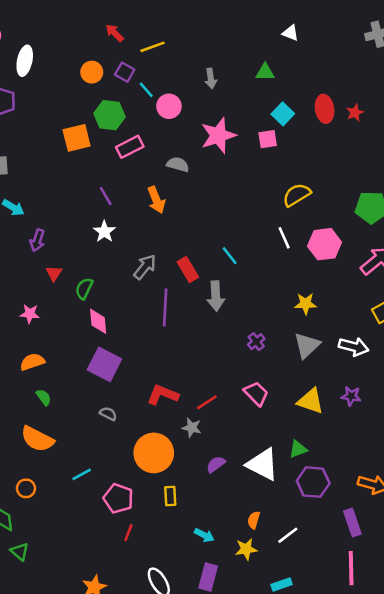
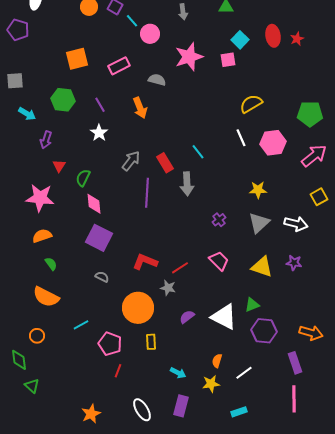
green hexagon: (109, 115) -> (63, 100), moved
pink star: (30, 314) -> (40, 198), size x1.8

